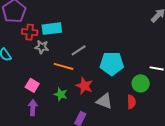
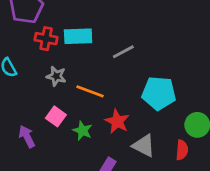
gray star: (42, 47) -> (56, 76), moved
gray line: (79, 50) -> (123, 52), moved
pink square: (32, 85) -> (56, 116), moved
purple arrow: (33, 108) -> (27, 137), moved, turned -35

